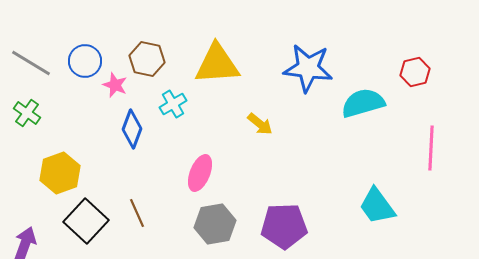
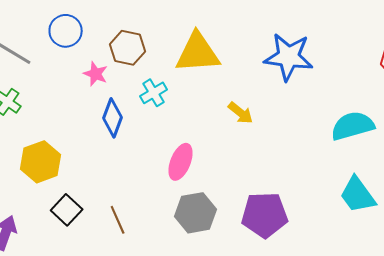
blue circle: (85, 61) -> (66, 31), moved
cyan semicircle: (363, 103) -> (353, 126), moved
brown line: (137, 213) -> (118, 220), moved
black square: (86, 221) -> (67, 210), size x0.7

